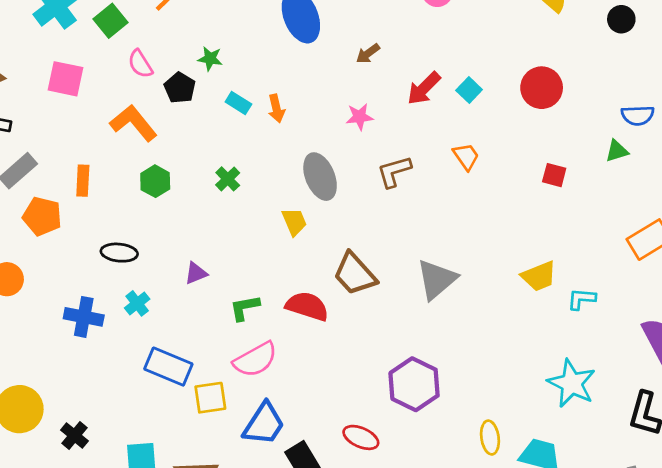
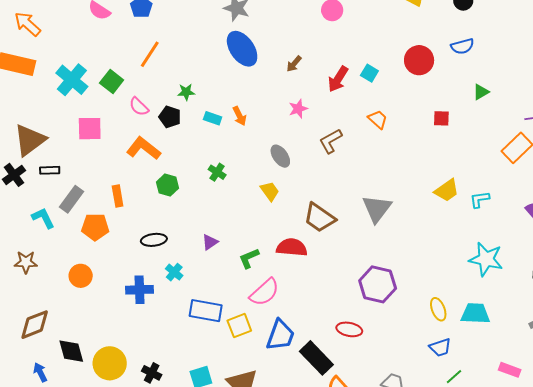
blue semicircle: (638, 115) -> (462, 46), moved
gray ellipse: (320, 177) -> (280, 156), size x0.7

